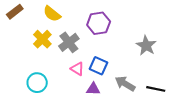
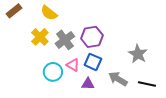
purple hexagon: (99, 23) -> (92, 37), moved
gray star: (146, 46) -> (138, 54), moved
cyan circle: (37, 83) -> (53, 72), moved

